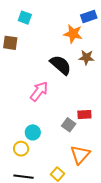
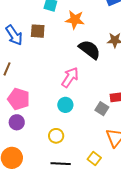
orange star: (73, 34) -> (75, 20), moved
cyan circle: (33, 132) -> (65, 105), moved

